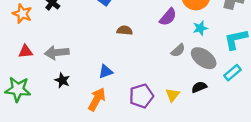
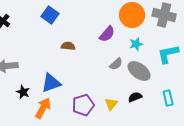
blue triangle: (106, 72) -> (51, 83), size x1.5
cyan rectangle: (233, 73) -> (168, 98), moved, turned -63
black star: (62, 80) -> (23, 92), moved

